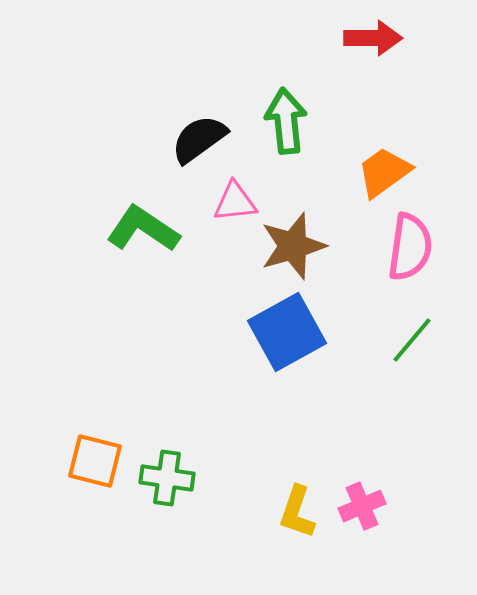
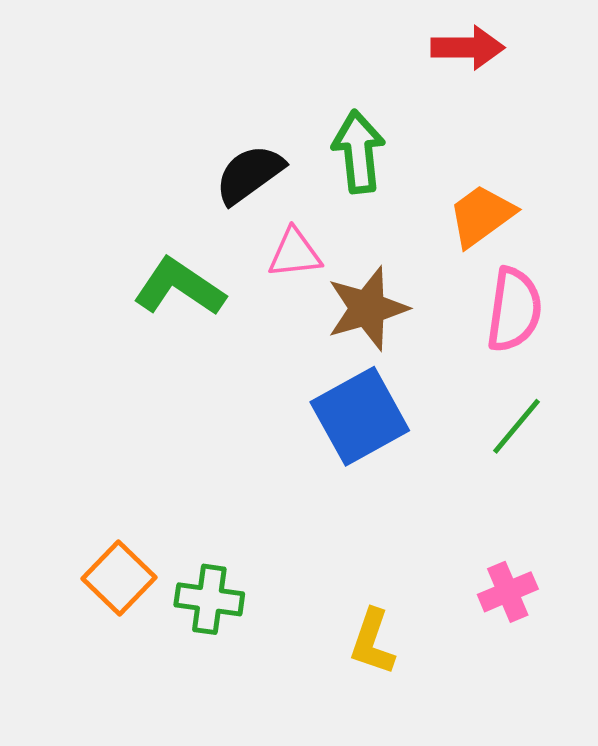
orange square: (95, 461) -> (119, 578), turned 30
pink cross: (362, 506) -> (508, 592), moved

